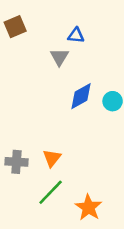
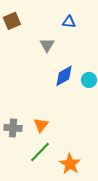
blue triangle: (76, 35) -> (69, 22), moved

